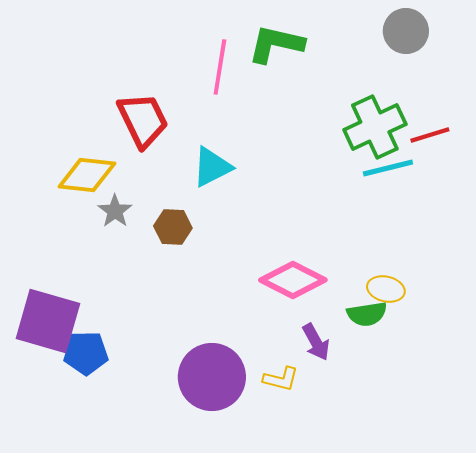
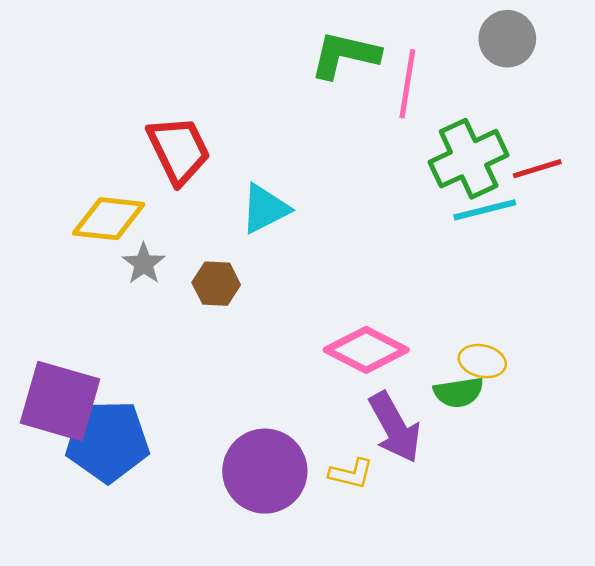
pink line: (220, 67) -> (407, 84), moved
purple arrow: (316, 342) -> (395, 427), size x1.5
blue pentagon: (86, 353) -> (107, 441), size x1.5

